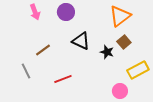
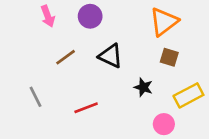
brown square: (124, 42) -> (169, 57), turned -32
brown line: (43, 50) -> (66, 57), moved
black star: (107, 52) -> (143, 87), moved

